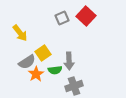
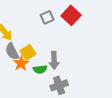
gray semicircle: (27, 62) -> (12, 51), moved, turned 96
orange star: (36, 74) -> (21, 63), moved

